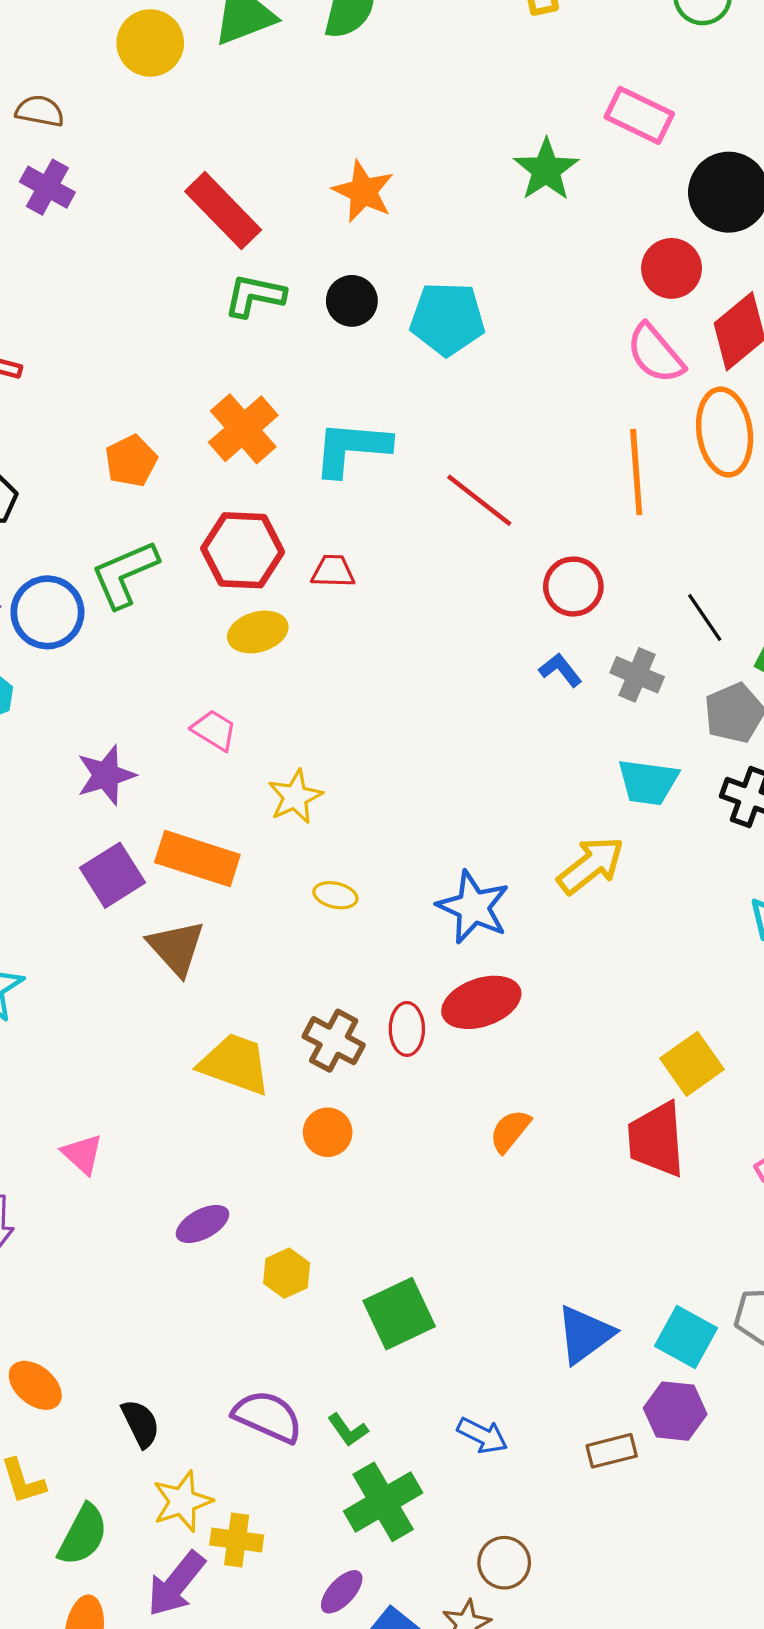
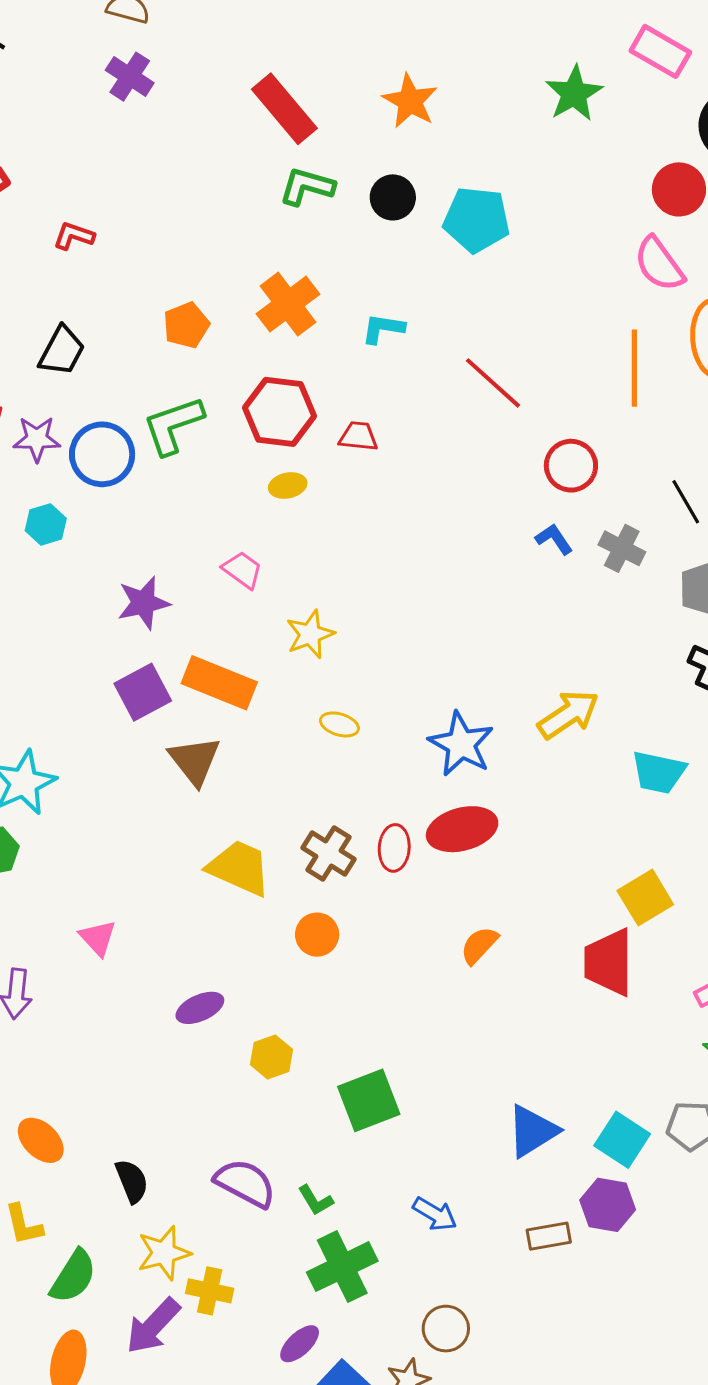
cyan L-shape: (352, 448) -> (383, 328), size x0.6
yellow ellipse: (258, 632) -> (288, 485), size x0.7
cyan trapezoid: (648, 782) -> (659, 772), moved

